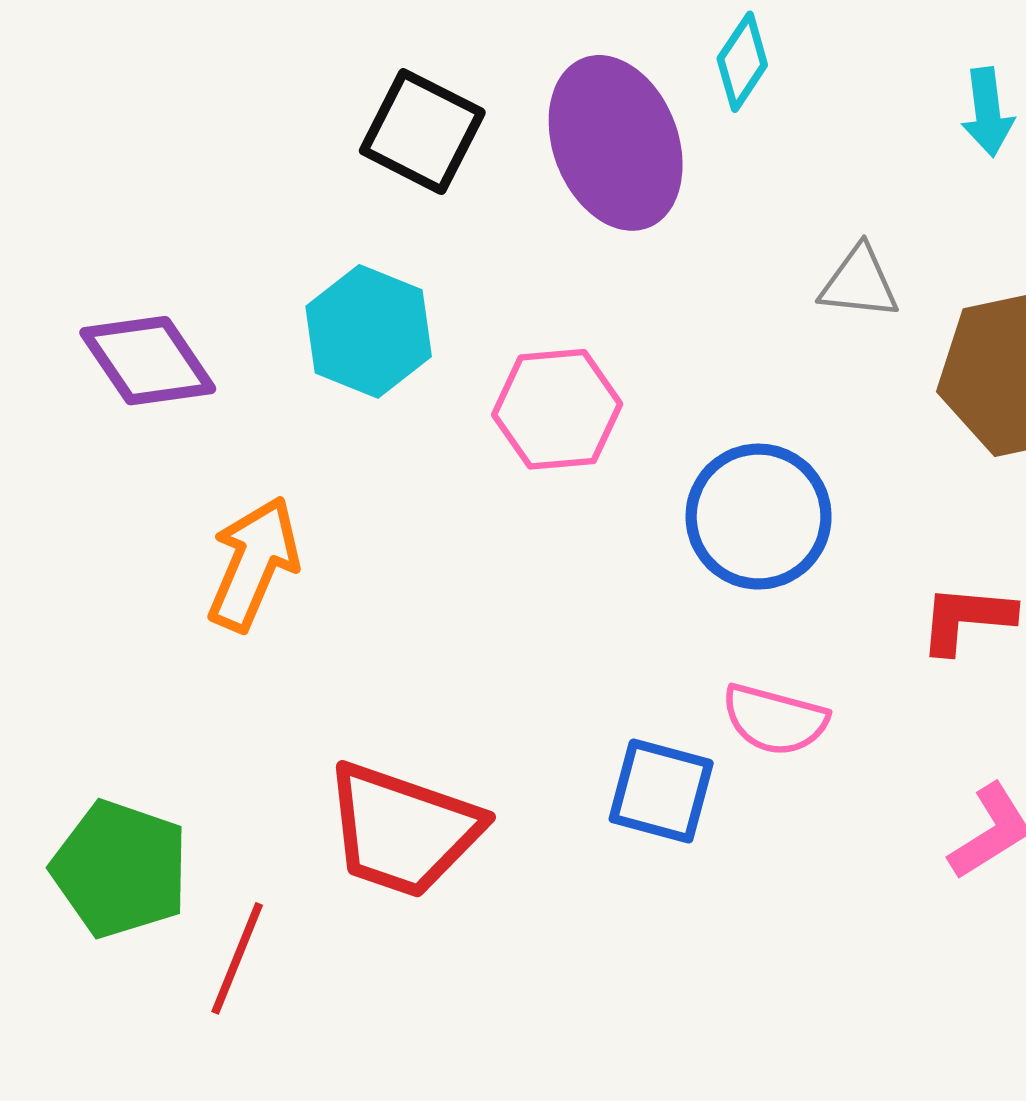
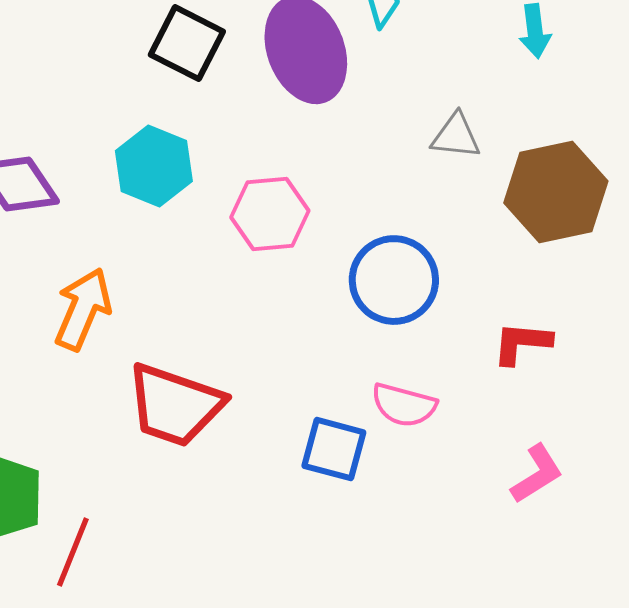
red trapezoid: (403, 830) -> (175, 405), moved

